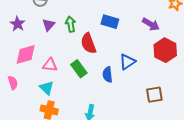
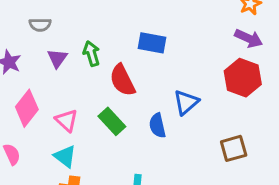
purple arrow: (151, 24) -> (249, 38), moved
pink diamond: (26, 54) -> (27, 108), turned -30
pink triangle: (50, 65) -> (66, 120), turned 42

